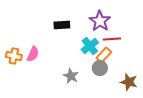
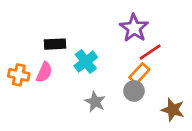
black rectangle: (62, 25) -> (55, 44), moved
red line: (112, 39) -> (150, 52), turned -30
cyan cross: (90, 46) -> (86, 61), moved

